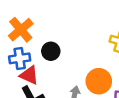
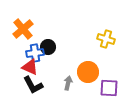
blue cross: (20, 58) -> (35, 53), moved

